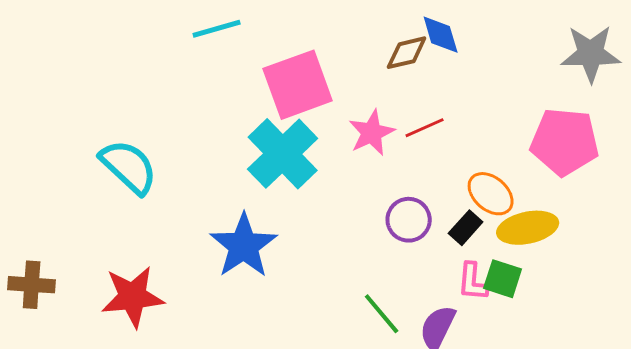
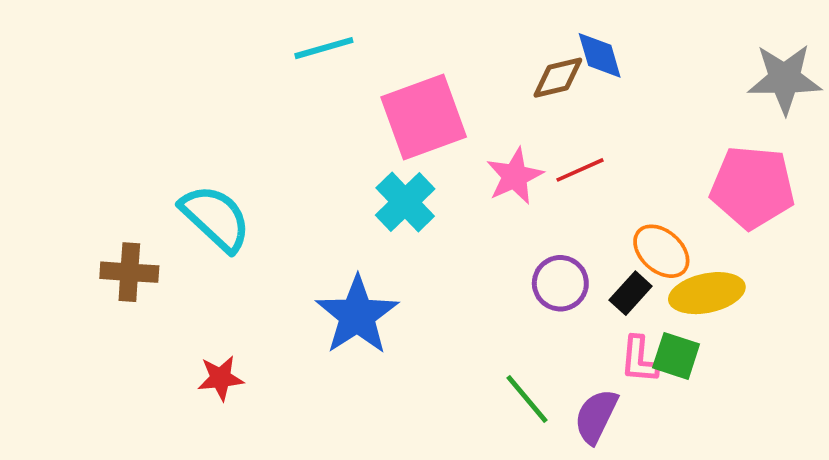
cyan cross: (283, 154) -> (405, 202), size x0.7
brown cross: (32, 285) -> (129, 272), moved
red star: (133, 297) -> (220, 378), size x0.6

